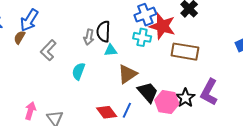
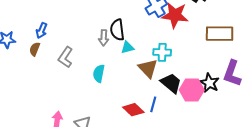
blue arrow: (29, 20) -> (42, 30), size x0.7
cyan cross: (142, 37) -> (162, 52), moved
brown rectangle: (185, 52) -> (220, 34), moved
brown triangle: (127, 74) -> (148, 68), turned -30

